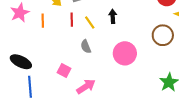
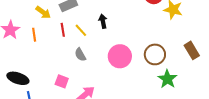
brown circle: (163, 35) -> (155, 54), moved

